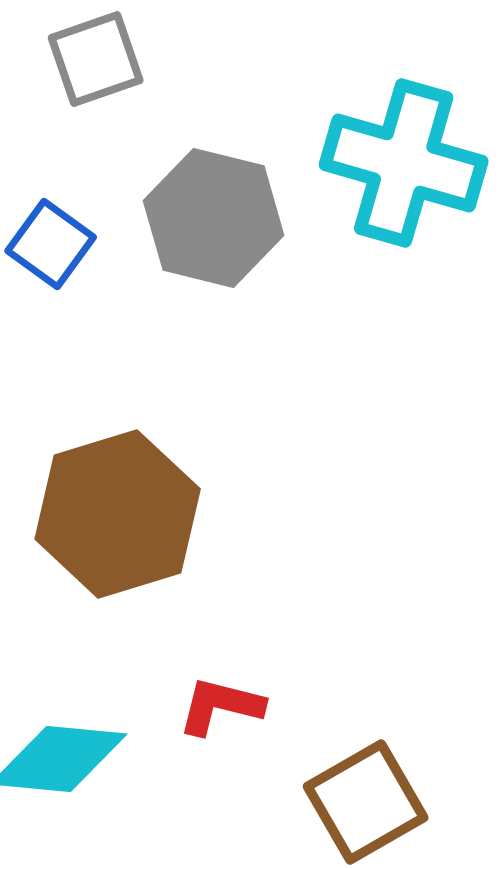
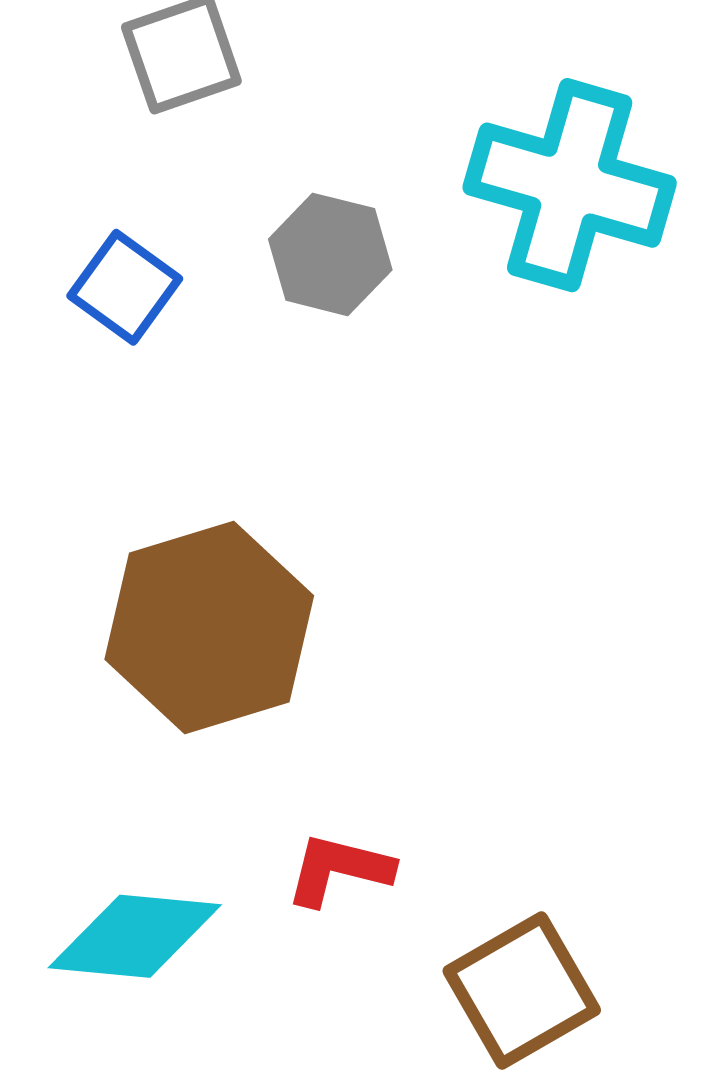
gray hexagon: (214, 218) -> (330, 254), size x0.7

